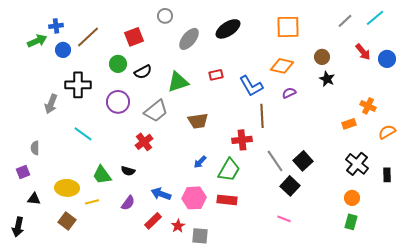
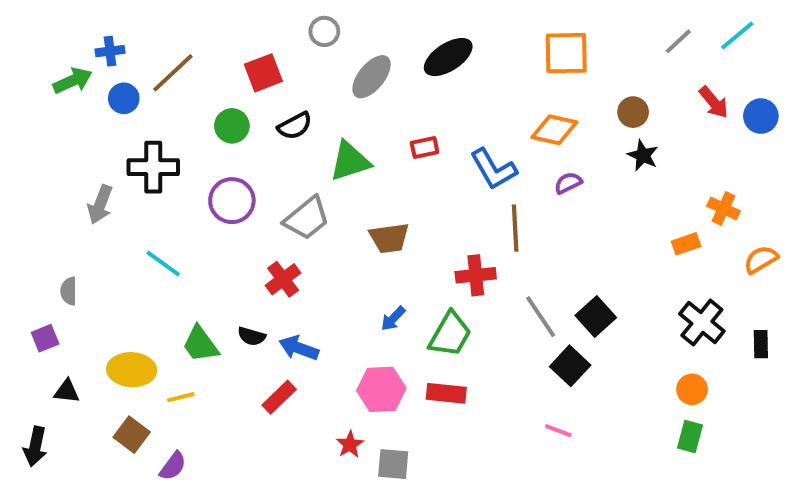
black semicircle: (143, 72) -> (295, 126), moved
blue arrow: (161, 194) -> (299, 348), moved
purple semicircle: (128, 203) -> (173, 466), moved
red rectangle: (153, 221) -> (279, 397), moved

